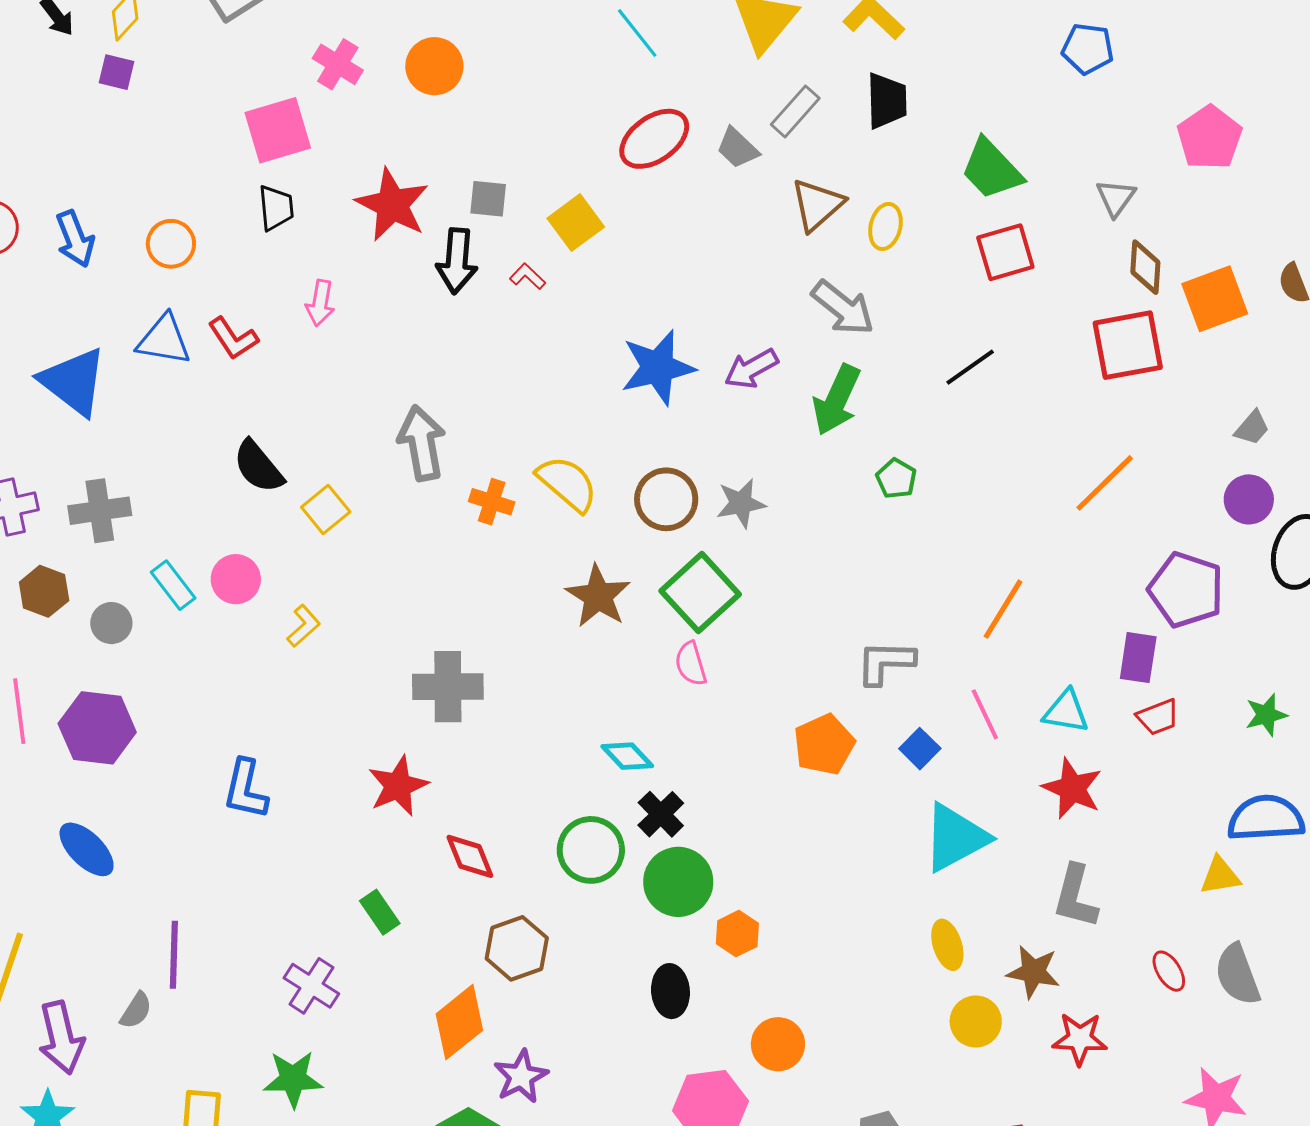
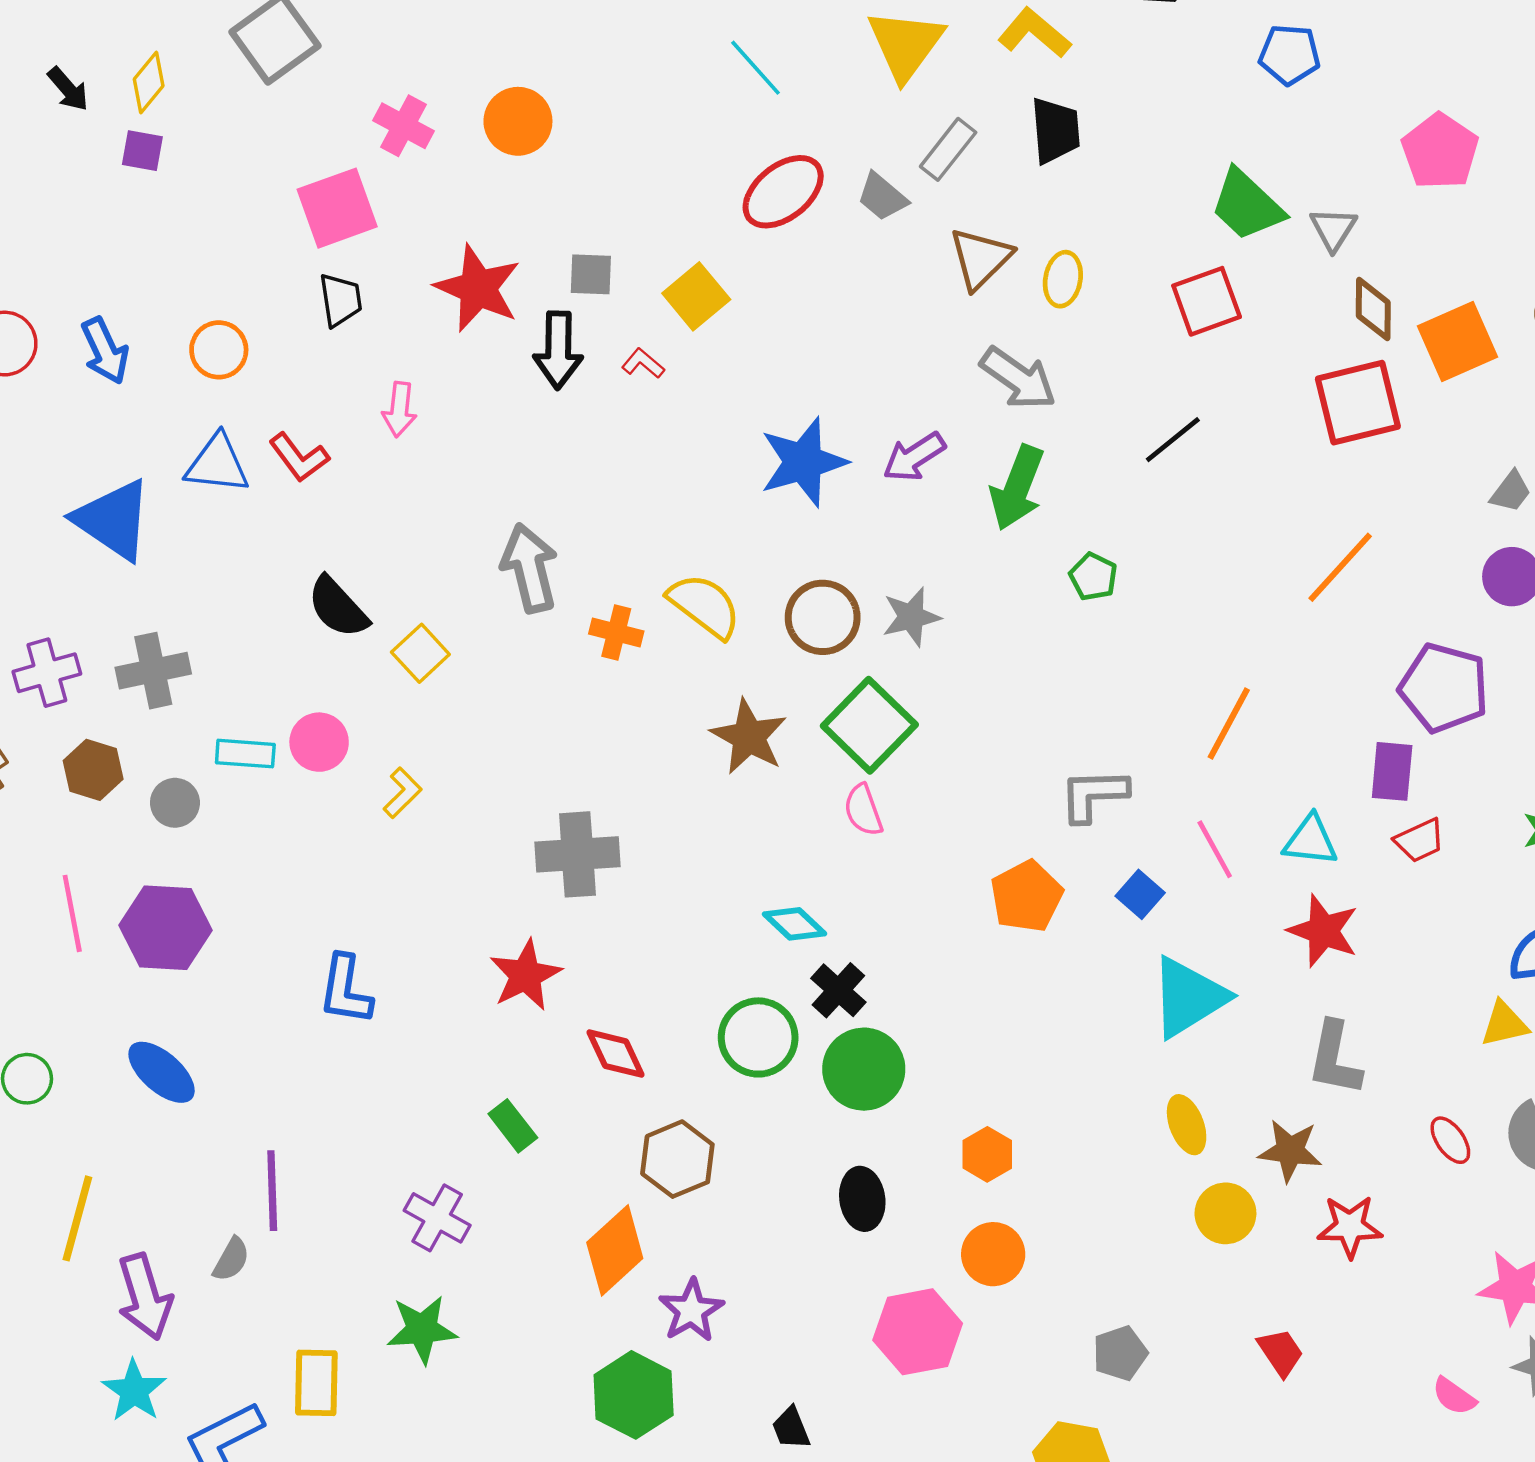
green trapezoid: (992, 169) -> (1247, 205), moved
cyan rectangle: (173, 585) -> (245, 754), turned -45
orange hexagon: (737, 934) -> (987, 1154), moved

